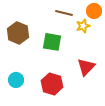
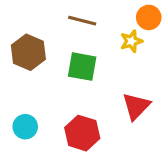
brown line: (64, 13) -> (82, 21), moved

